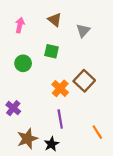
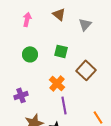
green square: (51, 51) -> (61, 51), moved
orange cross: (60, 88) -> (57, 83), moved
purple cross: (13, 108) -> (21, 95), turned 32

